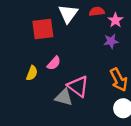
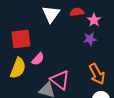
red square: (43, 29) -> (21, 39), moved
yellow semicircle: (32, 73) -> (18, 68), size x1.5

